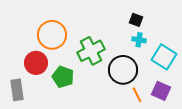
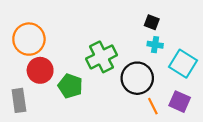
orange circle: (52, 35) -> (29, 39), moved

